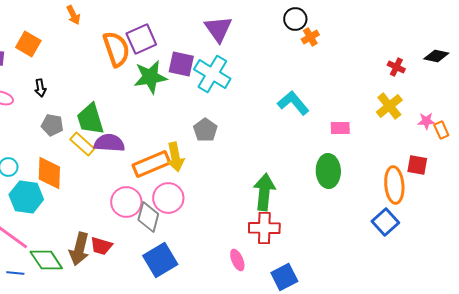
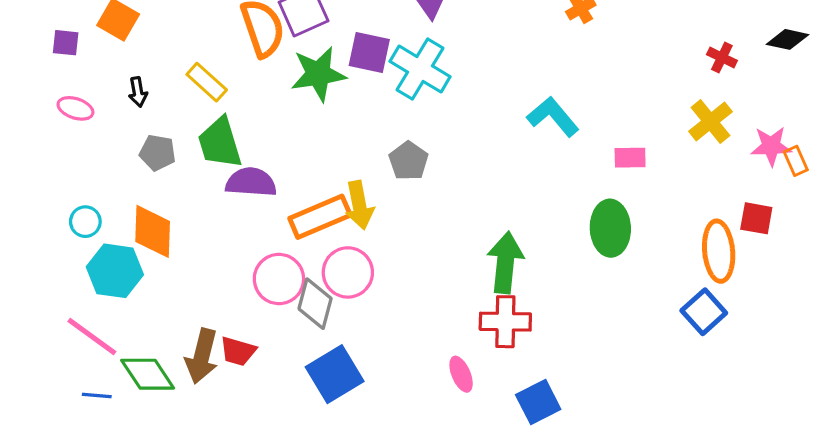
pink star: (426, 121) -> (771, 146), size x1.4
yellow rectangle: (82, 144) -> (207, 82), moved

